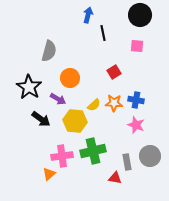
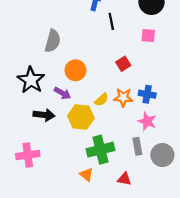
black arrow: (41, 119) -> (44, 115), turned -30
pink cross: (62, 156) -> (28, 155), moved
gray rectangle: (127, 162) -> (137, 146), moved
orange triangle: (49, 174) -> (86, 175), moved, turned -40

